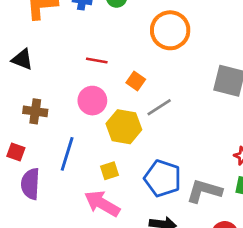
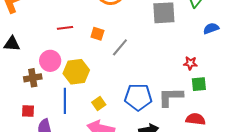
pink circle: (92, 101) -> (50, 61), moved
yellow hexagon: (124, 127) -> (76, 72), moved

